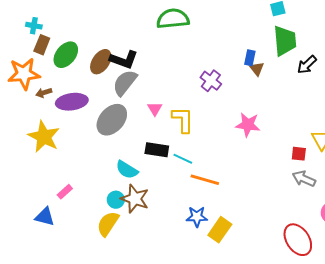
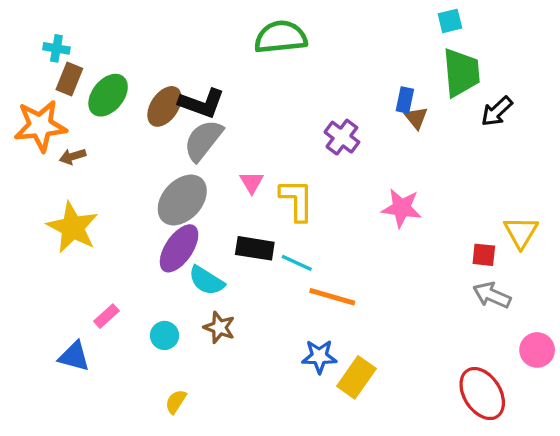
purple ellipse: (72, 102) -> (179, 248), moved, turned -48
brown star: (135, 199) -> (219, 327), size x0.7
cyan circle: (116, 200) -> (165, 335), moved
yellow semicircle: (108, 224) -> (176, 402), moved, size x0.6

